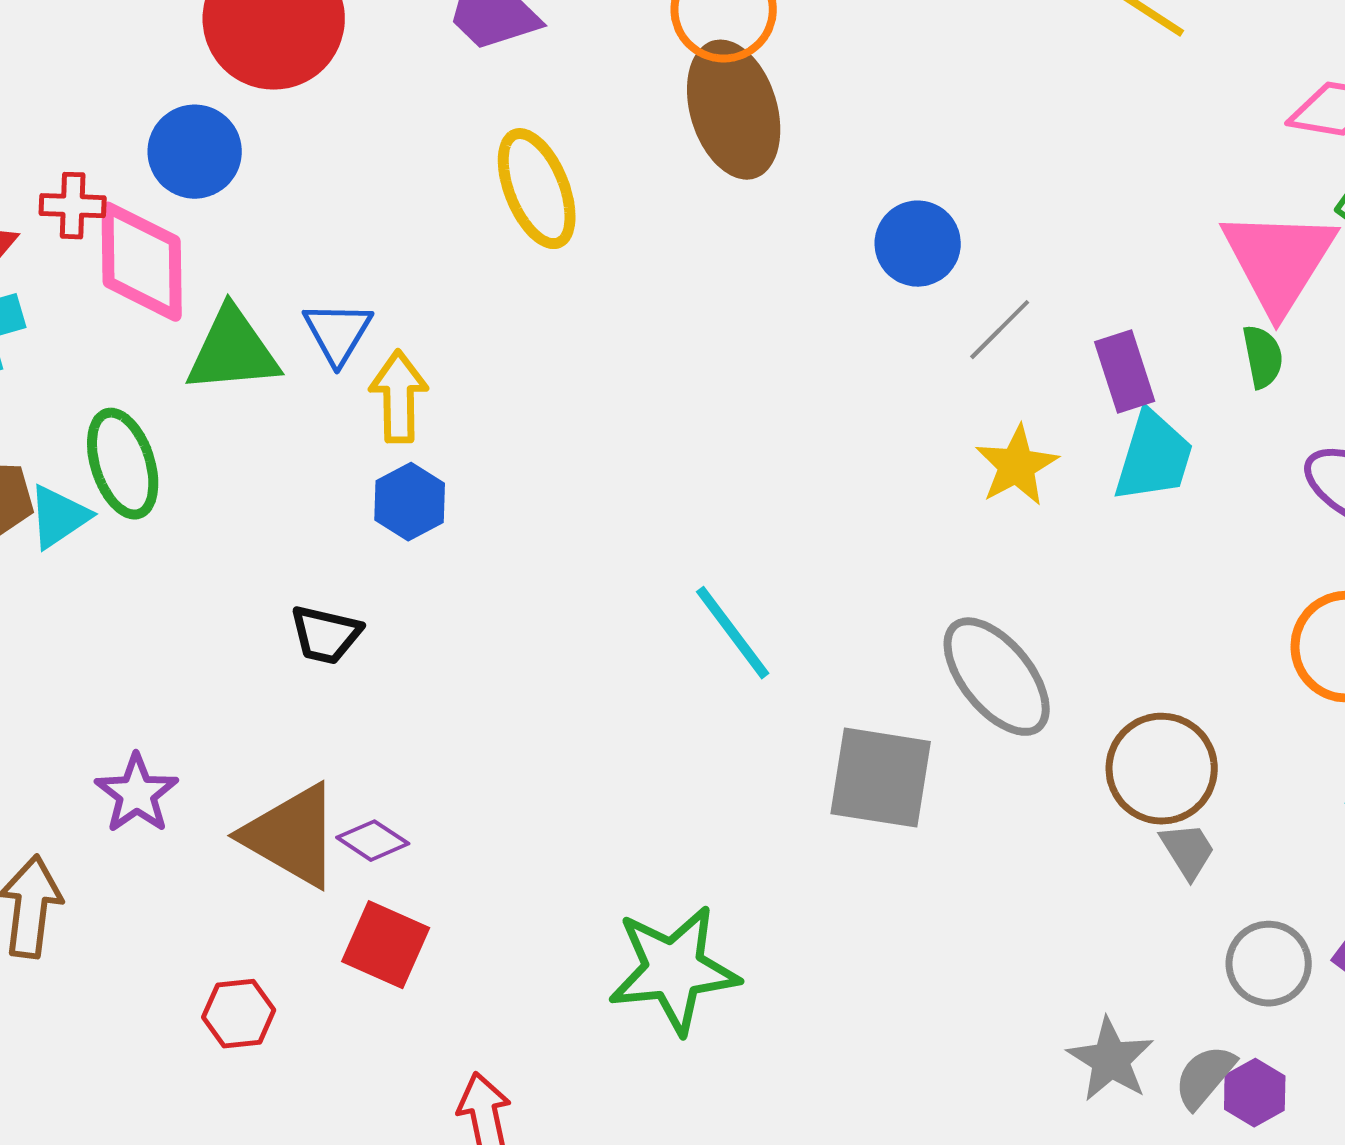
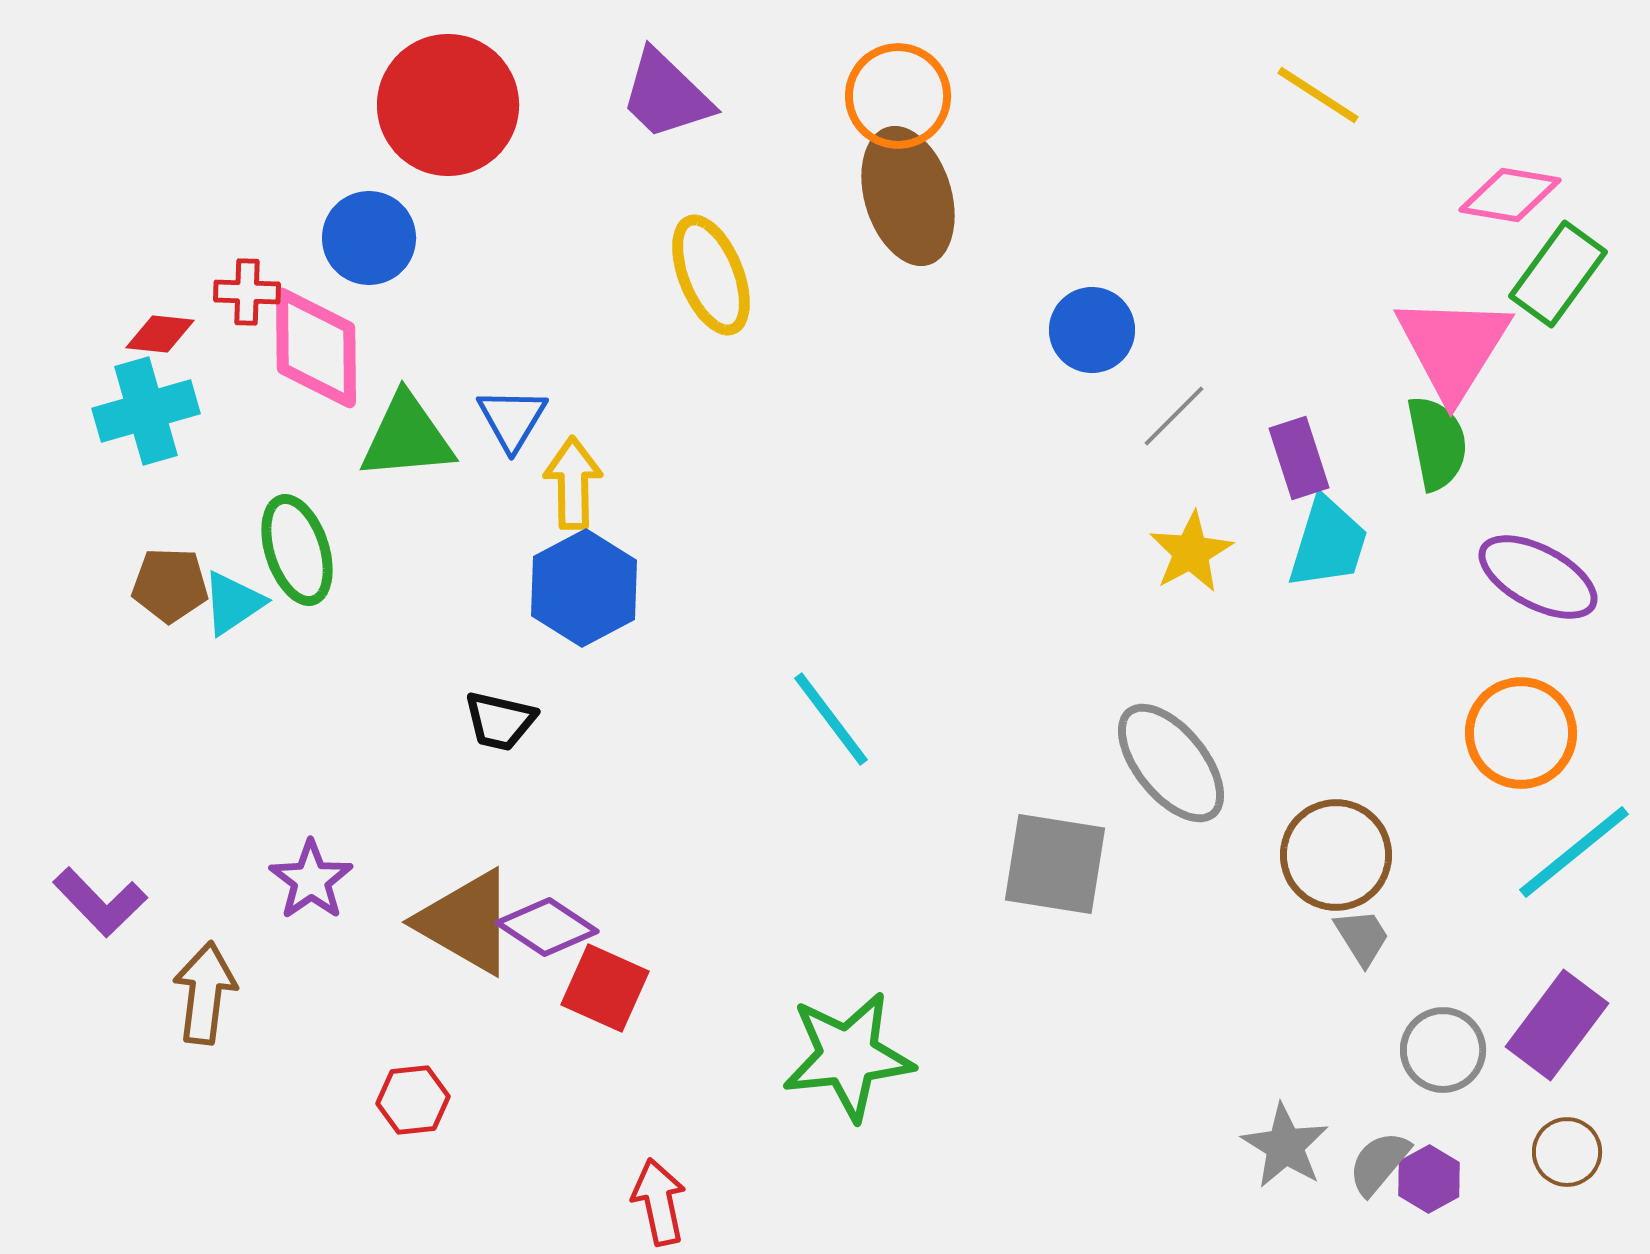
green semicircle: (1263, 357) -> (1437, 443), size x1.5
blue hexagon: (410, 502) -> (584, 588), size x1.5
cyan line: (733, 633) -> (831, 719), moved
purple diamond: (373, 841) -> (547, 927), size x1.4
red square: (386, 945) -> (605, 988), moved

